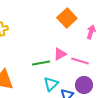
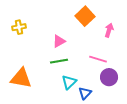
pink triangle: (60, 54) -> (59, 41), moved
purple circle: (84, 85) -> (109, 77), moved

